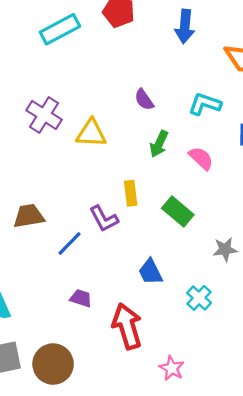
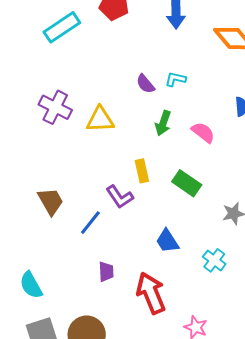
cyan L-shape: (205, 104) -> (175, 79), moved, size x0.7
brown trapezoid: (29, 216) -> (51, 201), turned 76
purple trapezoid: (81, 298) -> (106, 272), turned 75

